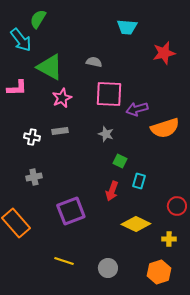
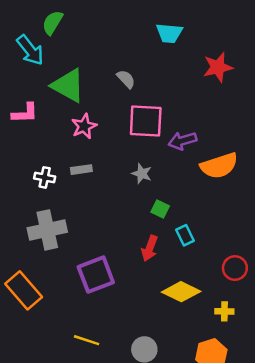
gray semicircle: (94, 62) -> (126, 79), turned 35
gray cross: (34, 177) -> (47, 230), size x1.8
cyan rectangle: (139, 181) -> (185, 235), turned -42

